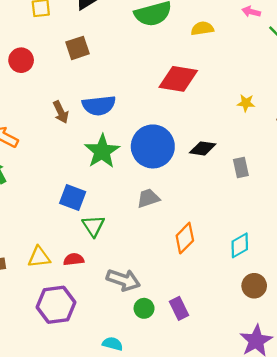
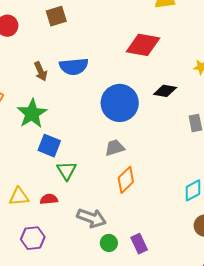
black diamond: (203, 148) -> (165, 91), moved
green star: (102, 151) -> (32, 114), moved
orange diamond: (185, 238) -> (126, 180), moved
purple hexagon: (56, 305) -> (33, 238), size x0.7

